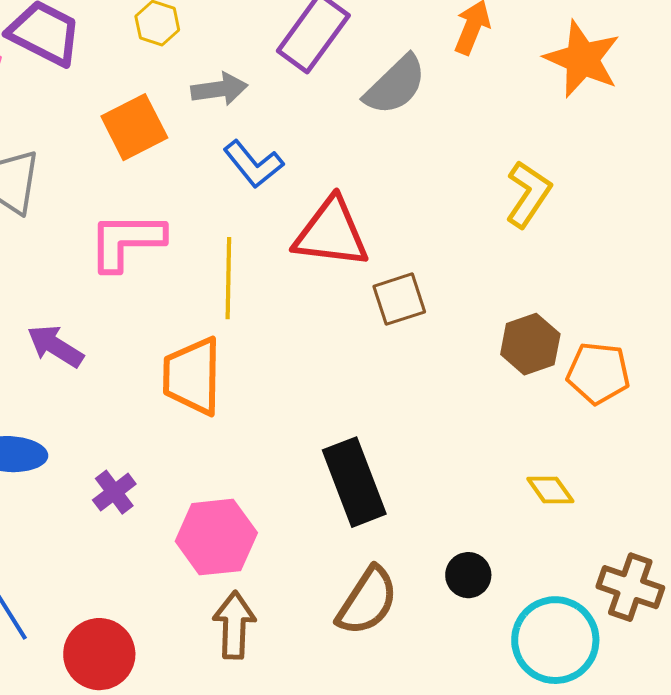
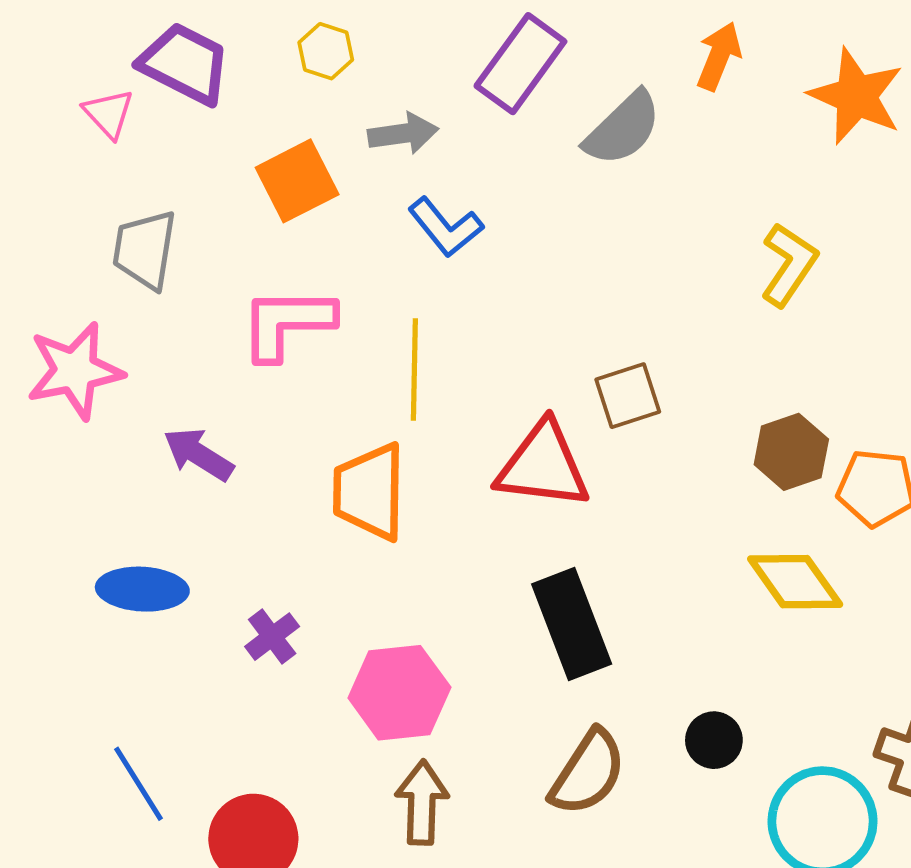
red triangle: (331, 233) -> (543, 466), moved
yellow diamond: (550, 490) -> (795, 582), moved, size x1.6

